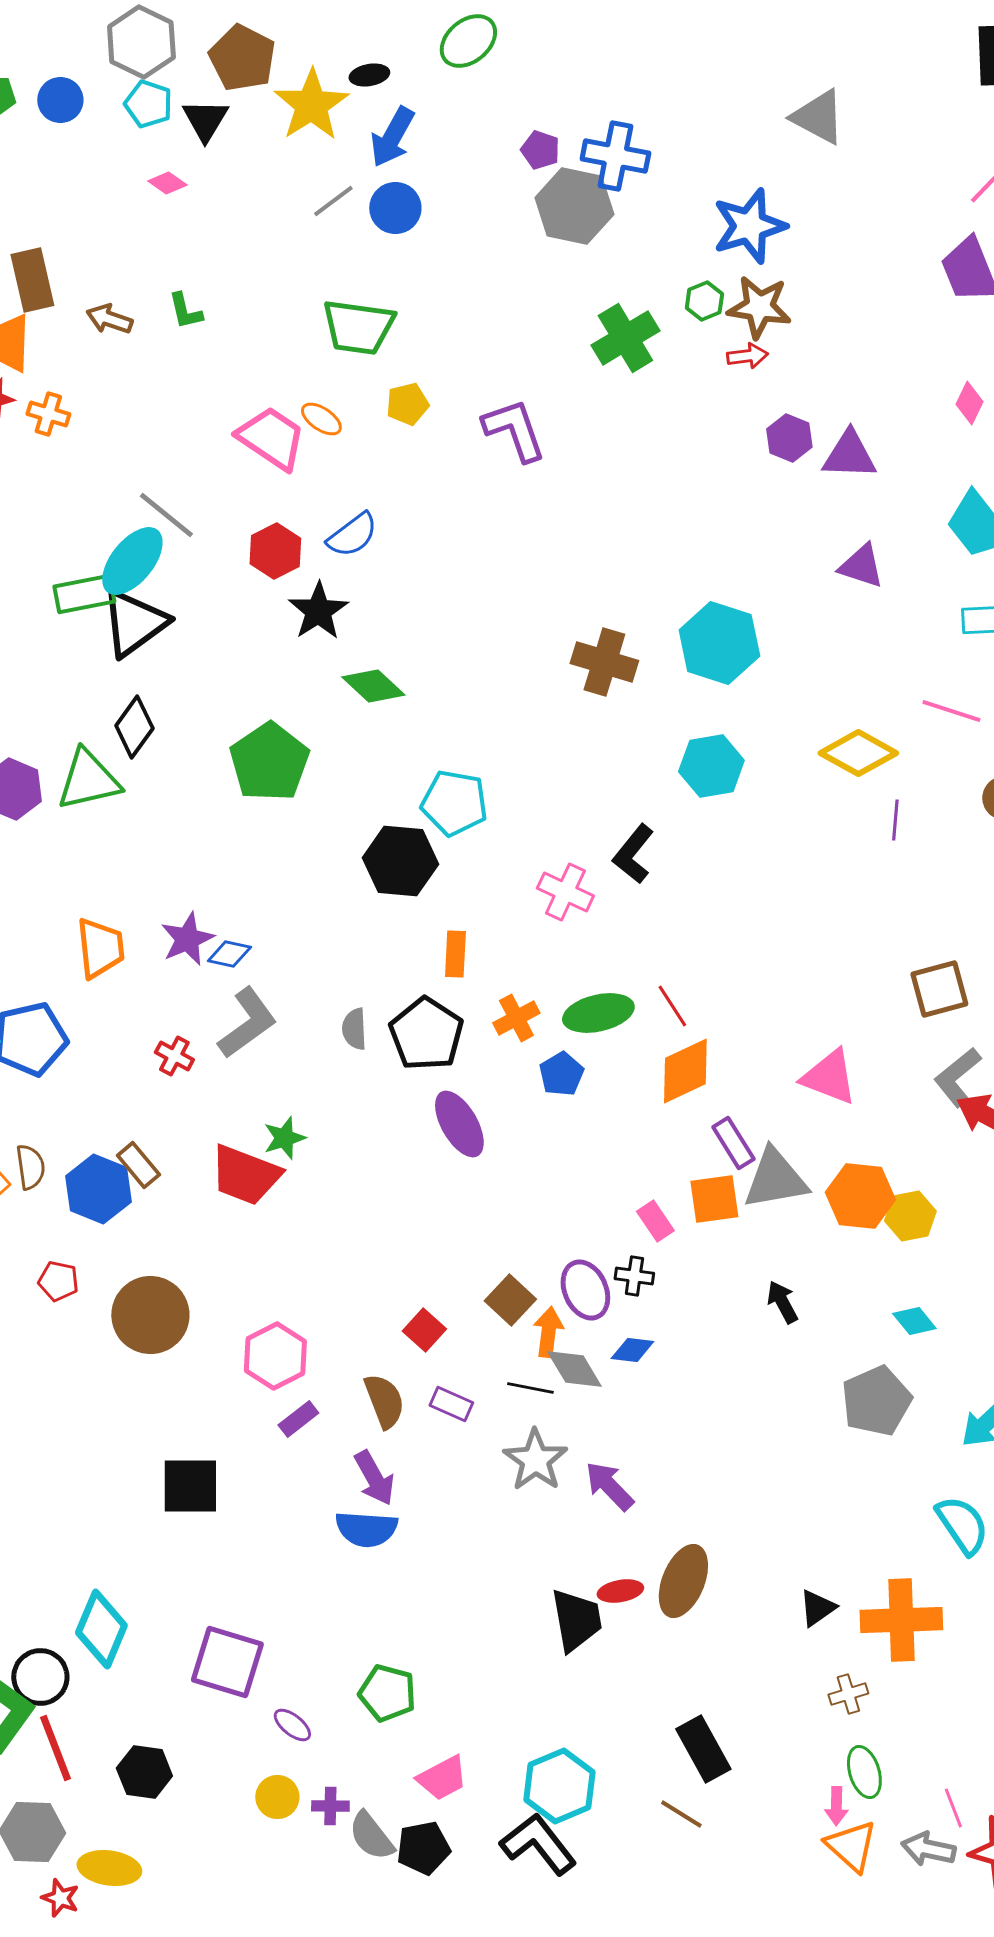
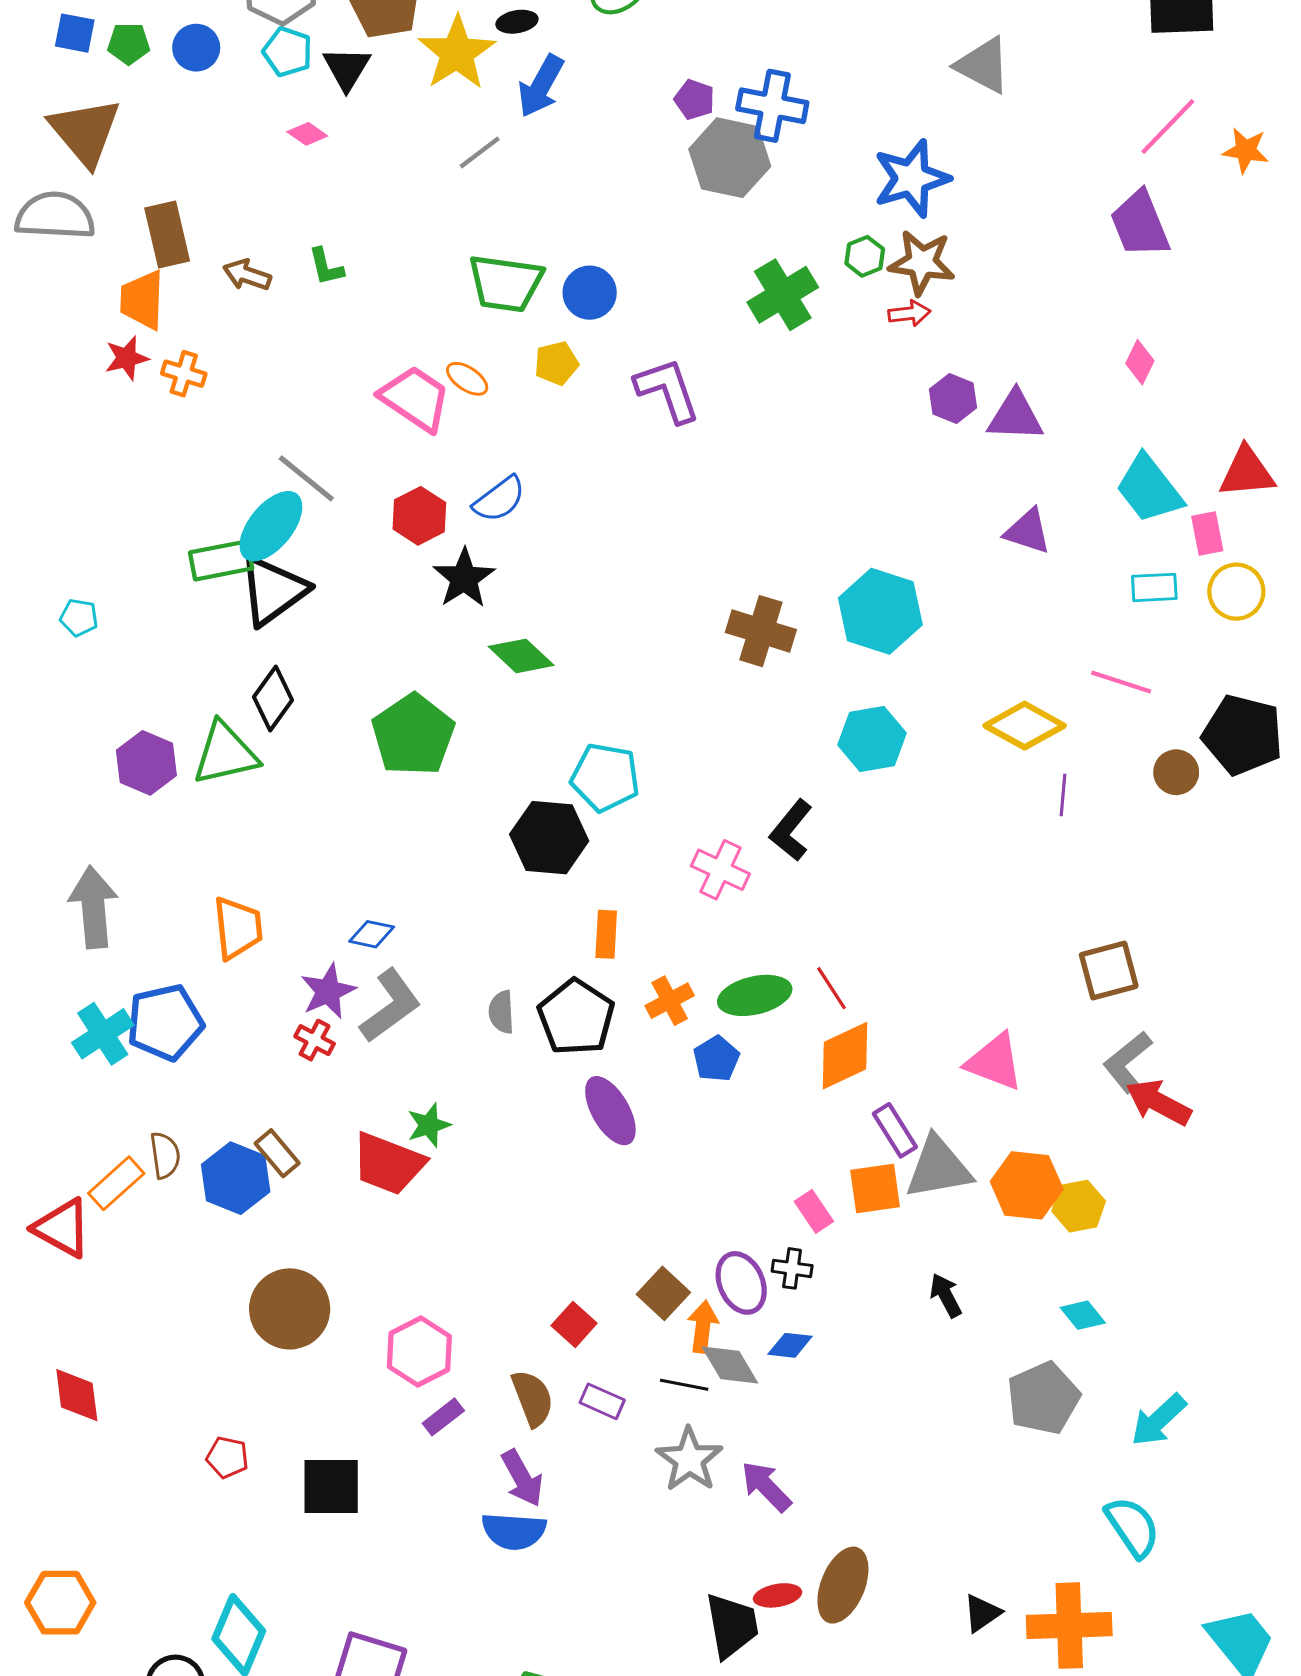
blue circle: (395, 208) -> (590, 293), moved
purple star: (187, 939) -> (328, 991), moved
red pentagon: (58, 1281) -> (227, 1457), moved

